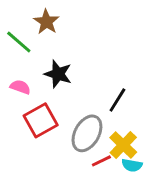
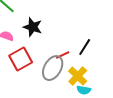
black line: (117, 100) -> (85, 47), moved
red line: (101, 161) -> (63, 55), moved

